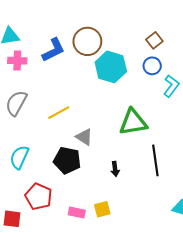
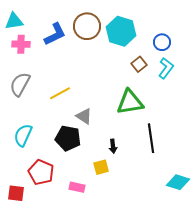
brown square: (154, 40) -> (139, 64), moved
blue circle: (152, 66) -> (162, 42), moved
cyan hexagon: (111, 67) -> (121, 31), moved
yellow square: (102, 209) -> (101, 167), moved

